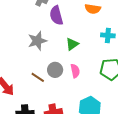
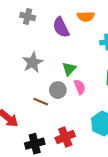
purple semicircle: (56, 15) -> (61, 27), moved
green triangle: (72, 44) -> (69, 69), moved

